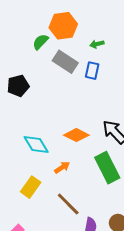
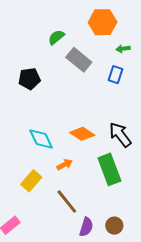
orange hexagon: (63, 26) -> (103, 22), moved
green arrow: (97, 44) -> (123, 49), moved
blue rectangle: (92, 71) -> (115, 75), moved

